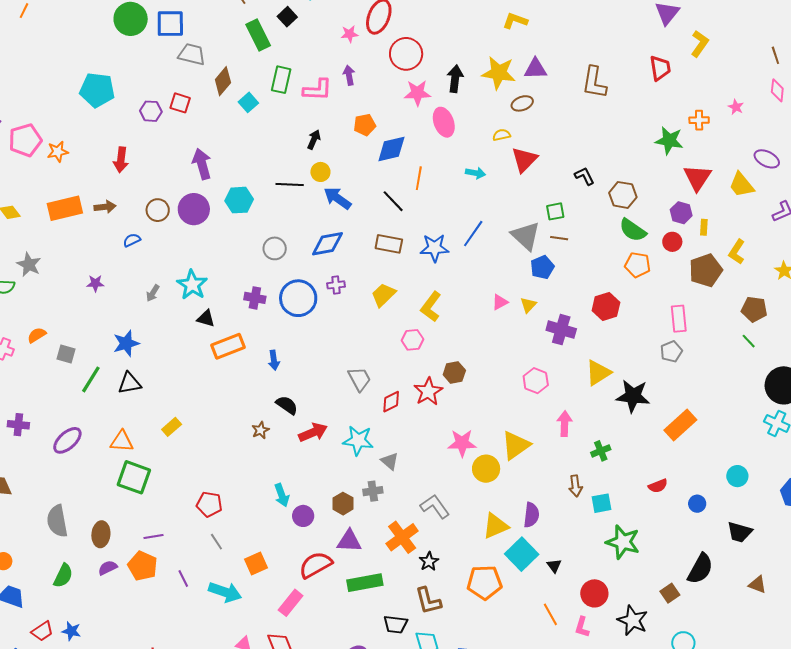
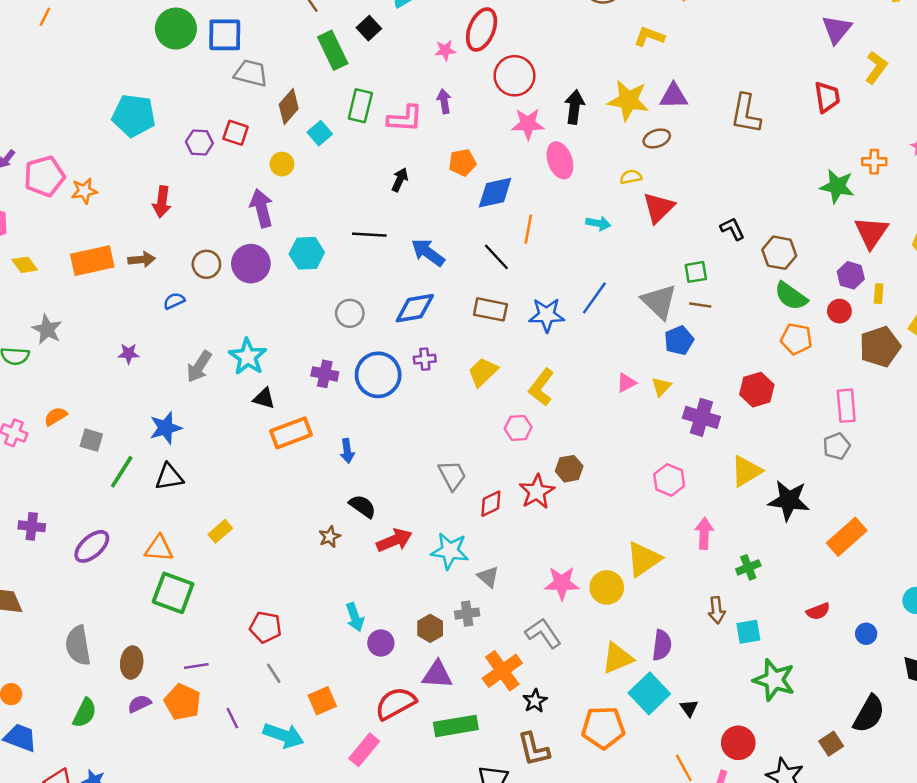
yellow circle: (320, 172) -> (282, 164), moved
gray arrow: (153, 293) -> (199, 366), size x1.5
pink star: (462, 443) -> (562, 583), moved

